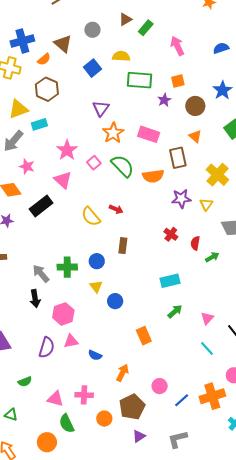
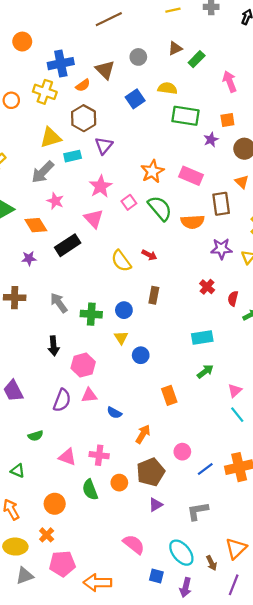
purple triangle: (101, 108) -> (104, 146), moved
gray arrow: (41, 274) -> (59, 303), moved
pink triangle: (207, 318) -> (235, 391), moved
green semicircle: (67, 423) -> (90, 490), moved

